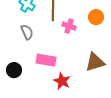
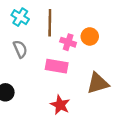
orange circle: (96, 17) -> (90, 36), moved
pink rectangle: (46, 60) -> (57, 66), moved

